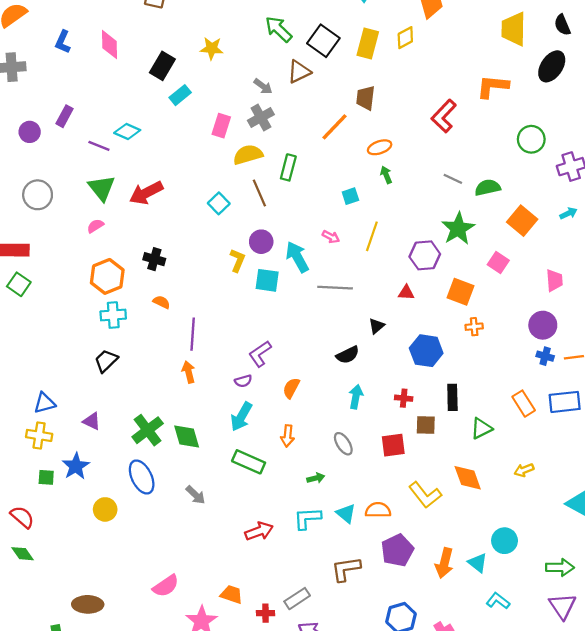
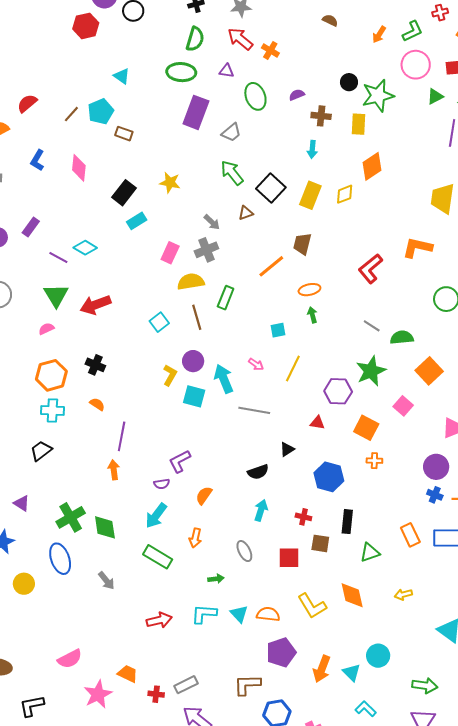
brown triangle: (299, 72) -> (246, 213), size x0.7
brown L-shape: (346, 569) -> (247, 685), moved

